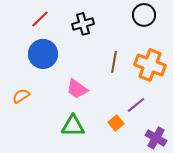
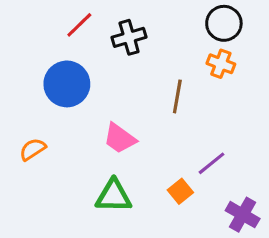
red line: (40, 19) -> (79, 25), moved
orange cross: (150, 65) -> (221, 64), moved, size x0.6

